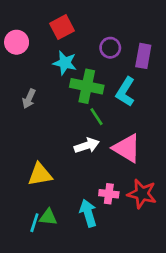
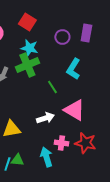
red square: (62, 27) -> (27, 22), turned -30
purple rectangle: (143, 56) -> (86, 33), moved
green cross: (87, 86) -> (27, 65), moved, turned -35
white arrow: (87, 146) -> (45, 118), moved

